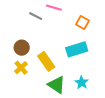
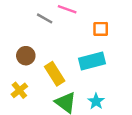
orange square: (82, 23) -> (101, 29), turned -32
yellow cross: (21, 68) -> (19, 90), moved

